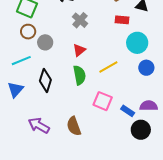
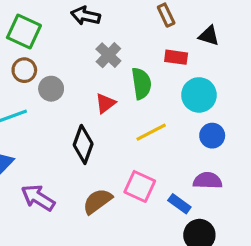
green semicircle: (79, 75) -> (141, 83), moved
black diamond: (45, 80) -> (83, 144), moved
purple semicircle: (149, 106) -> (208, 181), moved
purple arrow: (39, 125) -> (38, 198), moved
brown semicircle: (74, 126) -> (97, 201), moved, turned 72

